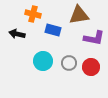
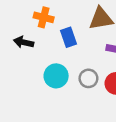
blue rectangle: (53, 30) -> (69, 37), turned 56

